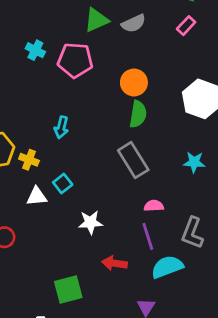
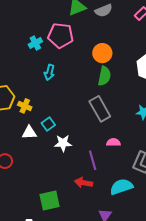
cyan cross: (35, 50) -> (35, 43), moved, turned 32
cyan arrow: (61, 127) -> (49, 72), moved
white star: (90, 222) -> (63, 143), moved
purple line: (148, 236) -> (93, 160), moved

